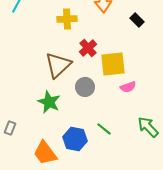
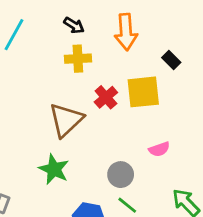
yellow square: (113, 64) -> (143, 92), moved
gray circle: (85, 87) -> (121, 175), moved

